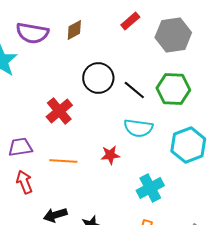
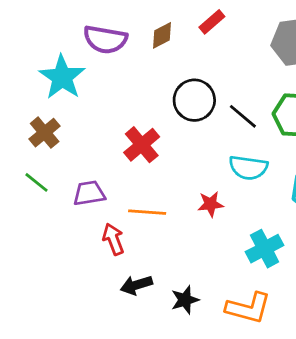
red rectangle: (130, 21) -> (212, 22), moved
red arrow: (24, 182) -> (113, 239), moved

